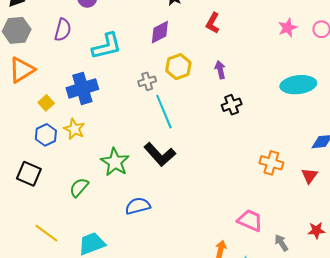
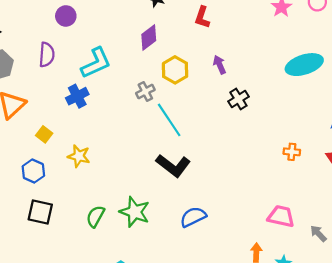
blue cross: (82, 88) -> (77, 96), moved, size x0.7
blue hexagon: (46, 135) -> (33, 171), moved
green star: (115, 162) -> (135, 212), moved
orange cross: (271, 163) -> (292, 152), size x0.7
blue semicircle: (138, 206) -> (193, 217), moved

